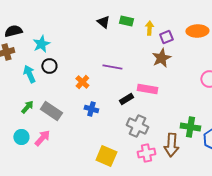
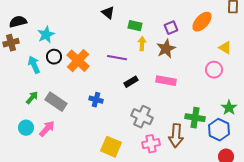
green rectangle: (126, 21) -> (135, 26), moved
yellow arrow: (149, 28) -> (142, 44), moved
orange ellipse: (197, 31) -> (202, 22), turned -45
orange cross: (82, 82) -> (78, 61), moved, size x1.6
pink rectangle: (147, 89) -> (166, 81), moved
black rectangle: (126, 99) -> (131, 82), moved

